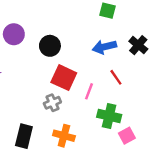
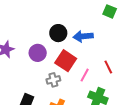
purple circle: (14, 34) -> (38, 53), moved
blue arrow: (104, 47) -> (83, 36), moved

